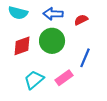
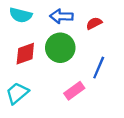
cyan trapezoid: (34, 80) -> (17, 93), moved

